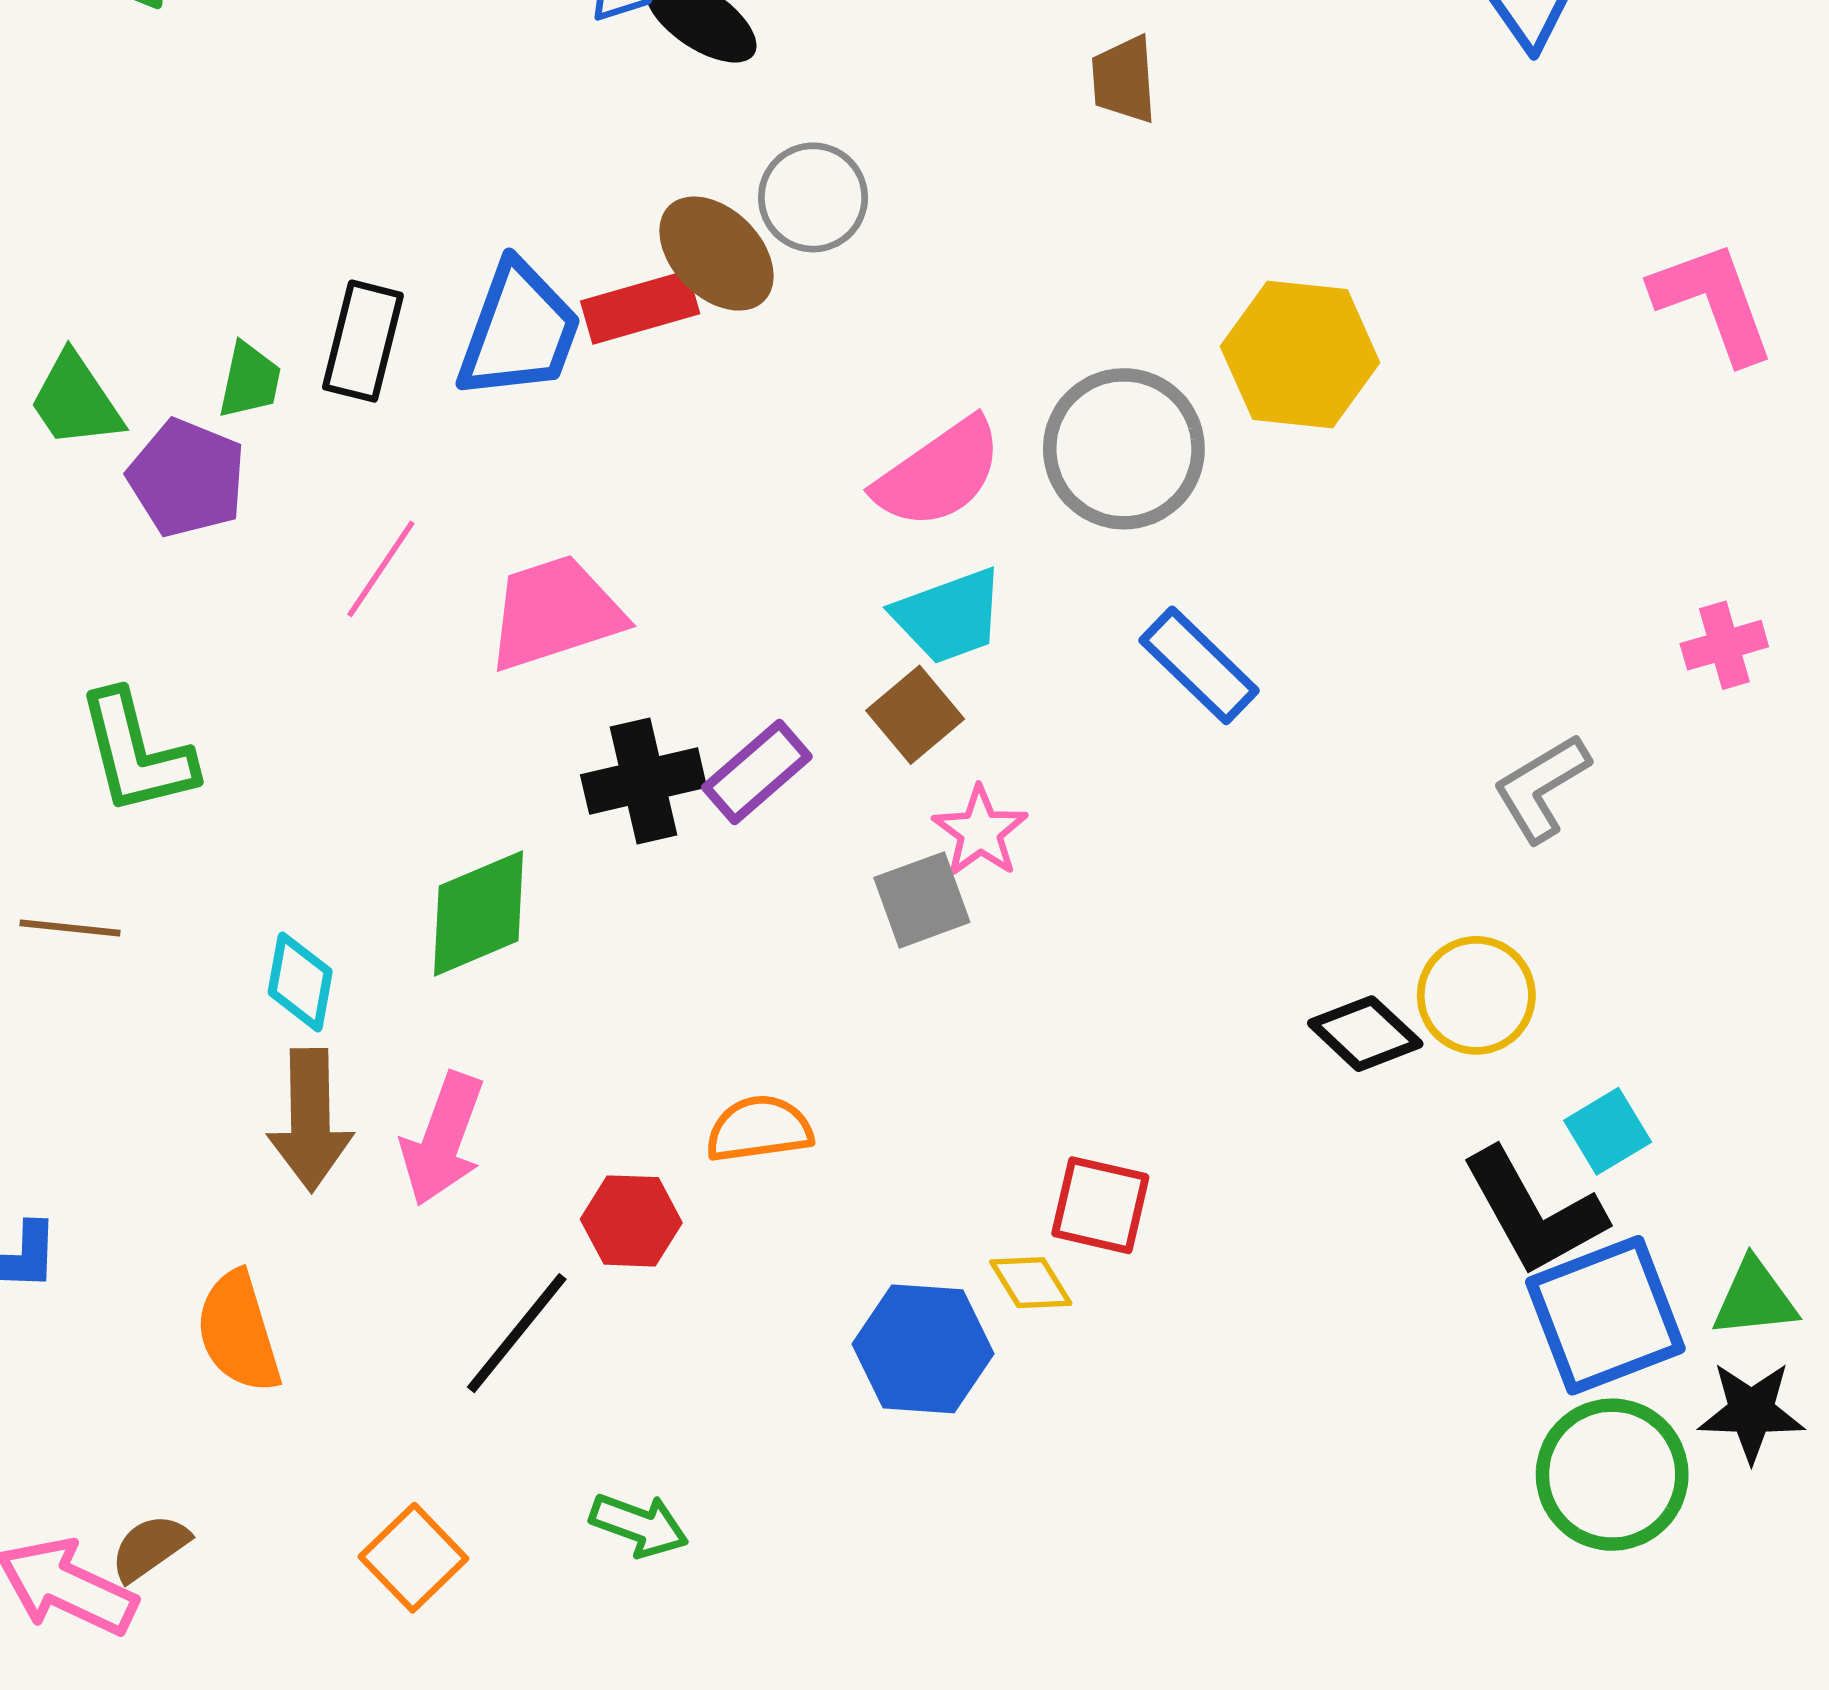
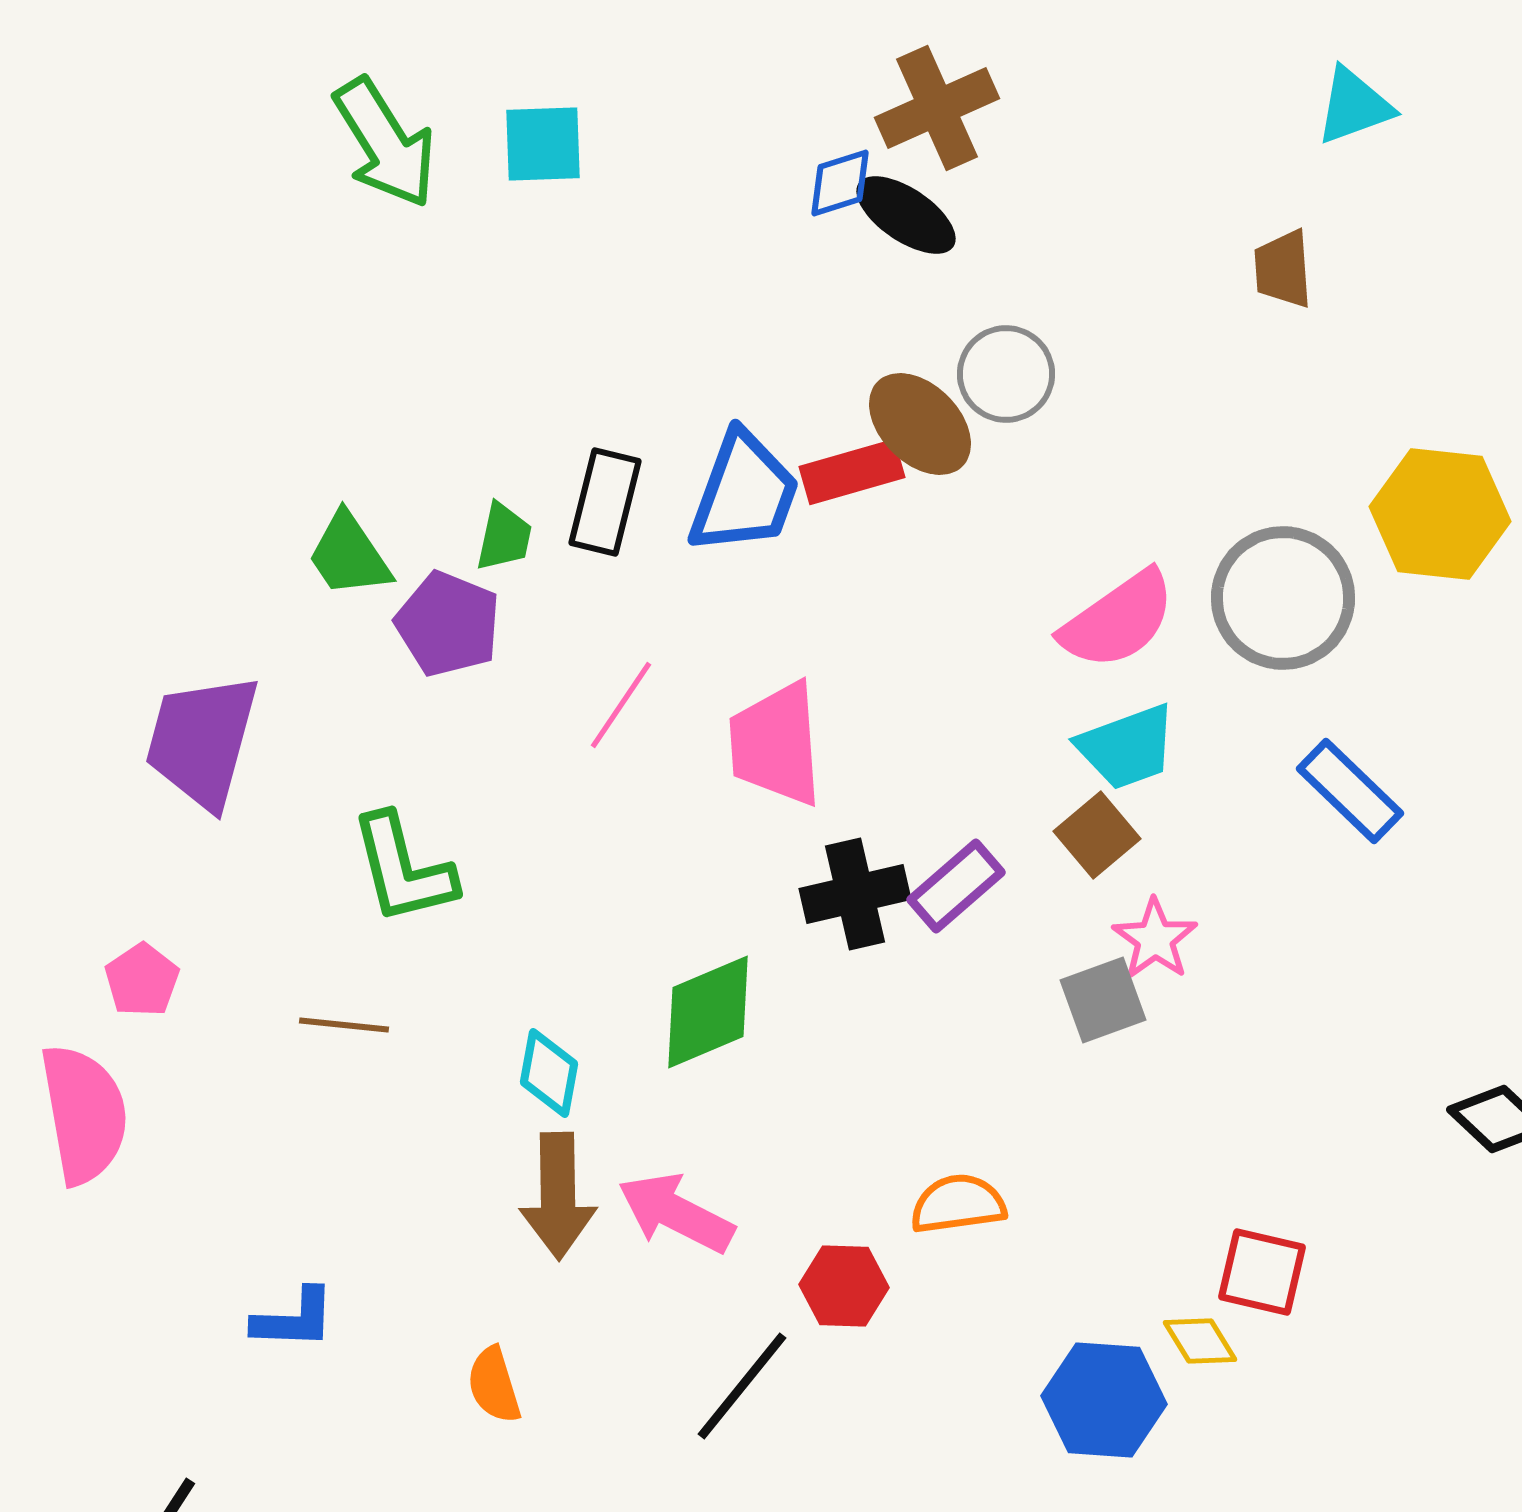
pink trapezoid: (555, 613) -> (776, 744), turned -76
pink arrow: (443, 1139) -> (676, 1213), turned 97
orange semicircle: (238, 1332) -> (494, 1385), size x0.7

